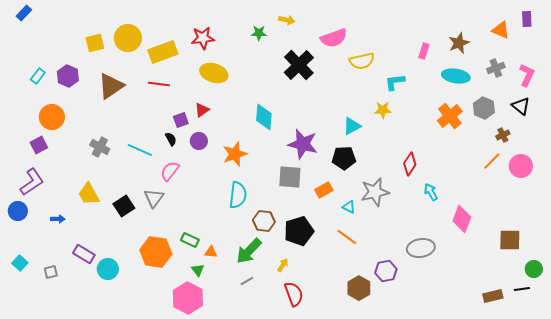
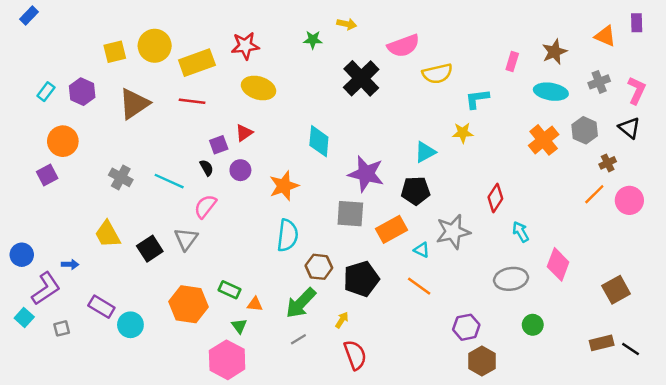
purple L-shape: (32, 182) -> (46, 289), moved
orange rectangle: (324, 190) -> (391, 229), size x1.4
brown square: (510, 240) -> (616, 290), turned -30
gray ellipse: (421, 248) -> (511, 279), moved
green circle: (534, 269) -> (533, 325), moved
brown hexagon: (359, 288) -> (482, 361), moved
black line: (522, 289) -> (631, 349), turned 42
brown rectangle: (493, 296) -> (602, 343), moved

